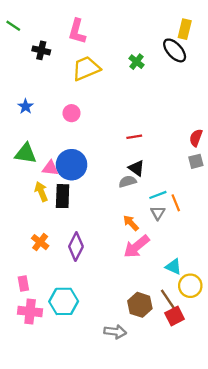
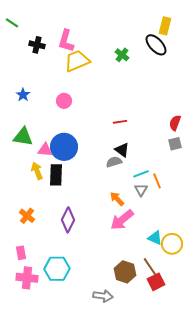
pink L-shape: (77, 31) -> (66, 41), moved
orange cross: (40, 242) -> (27, 216), moved
yellow circle: (190, 286) -> (172, 244), moved

